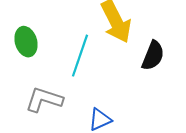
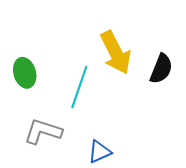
black semicircle: (153, 56) -> (161, 69), moved

